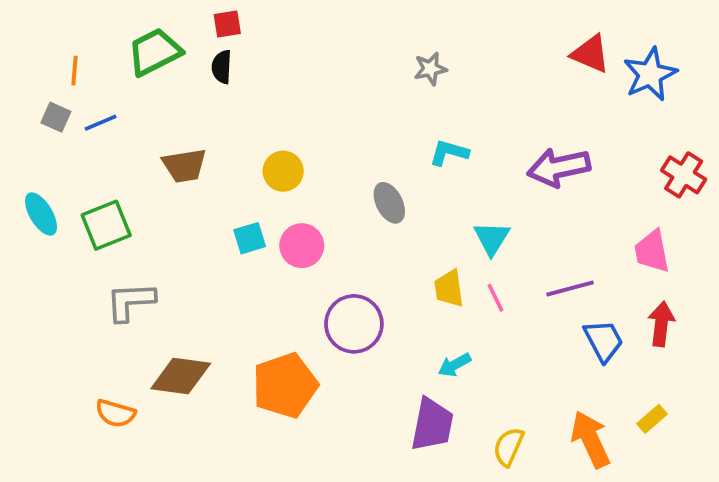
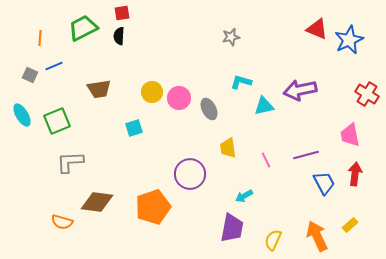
gray square: (56, 117) -> (30, 75), moved
cyan triangle: (492, 238) -> (264, 106), moved, turned 45
pink circle: (302, 246) -> (179, 98), moved
yellow trapezoid: (449, 288) -> (228, 148), moved

